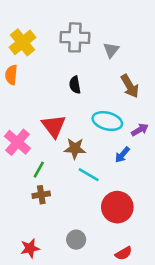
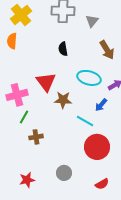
pink cross: (17, 142) -> (17, 95), turned 35
green line: (39, 170) -> (24, 117), moved
cyan line: (89, 175) -> (85, 121), moved

